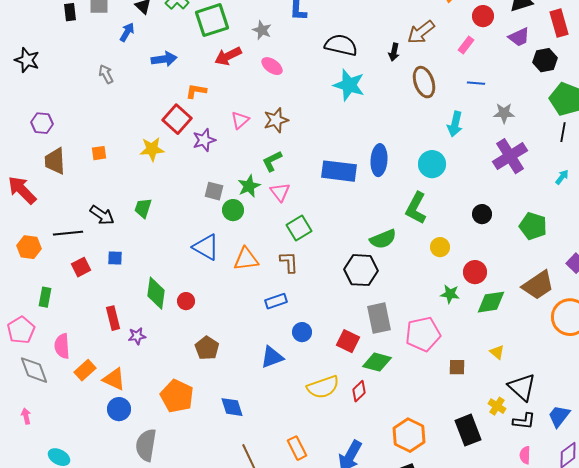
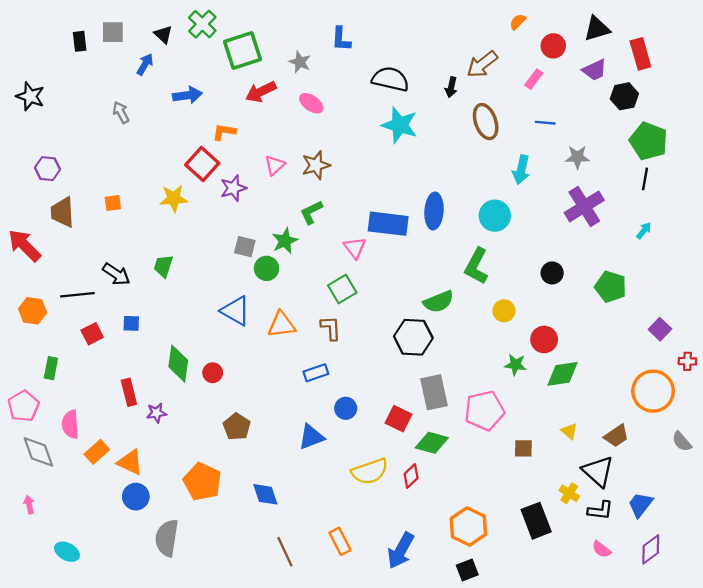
pink triangle: (280, 192) -> (355, 248), moved
brown trapezoid: (538, 285) -> (616, 436), moved, size x0.7
pink semicircle: (525, 455) -> (601, 549), turned -54

